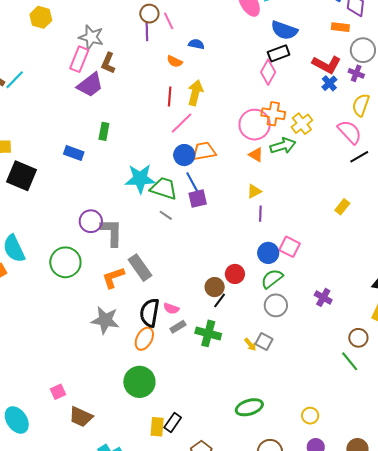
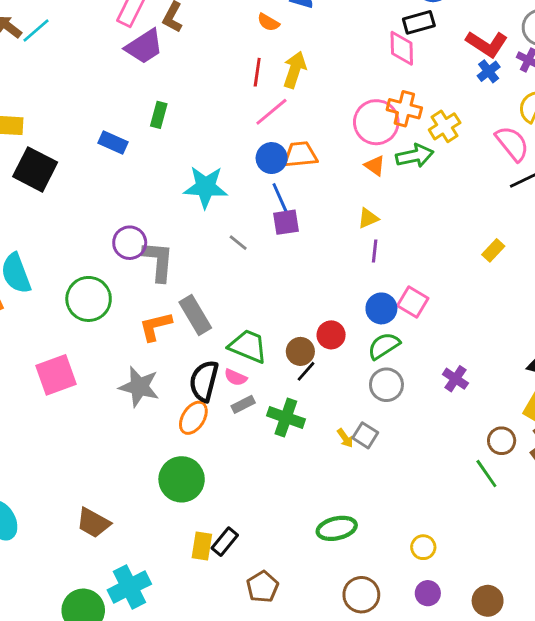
pink diamond: (268, 72) -> (402, 48), turned -35
green trapezoid: (164, 188) -> (248, 346), moved
pink square: (58, 392) -> (56, 375), moved, size x1.8

